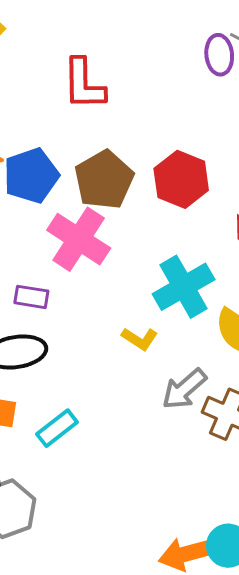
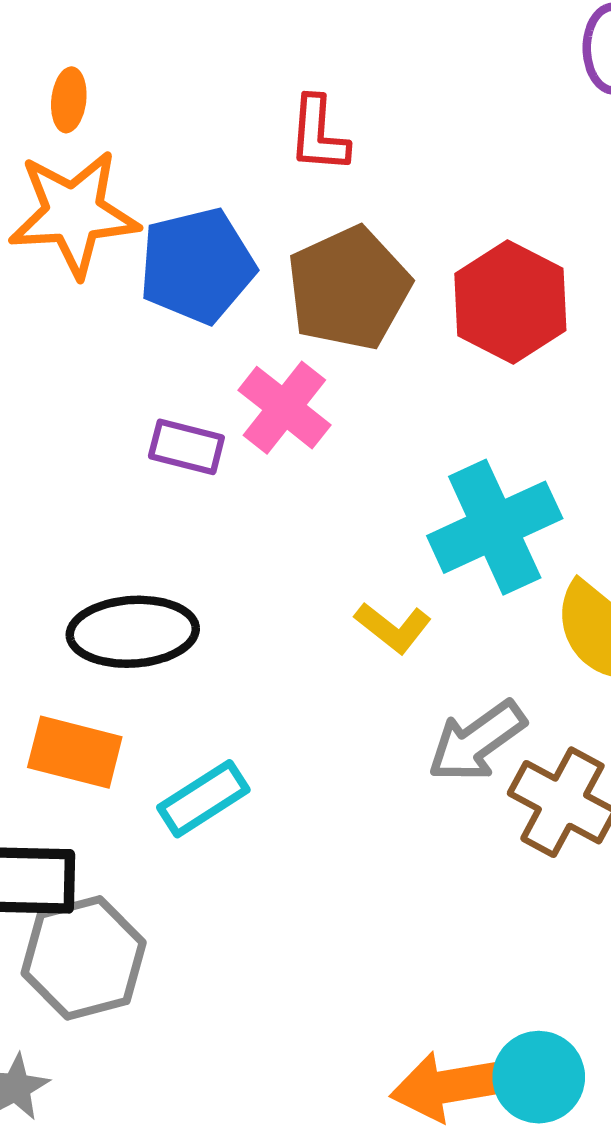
red L-shape: (84, 84) -> (319, 134), moved, size x0.7
pink cross: (79, 239) -> (284, 408), size x0.7
purple rectangle: (31, 297) -> (186, 447), moved

